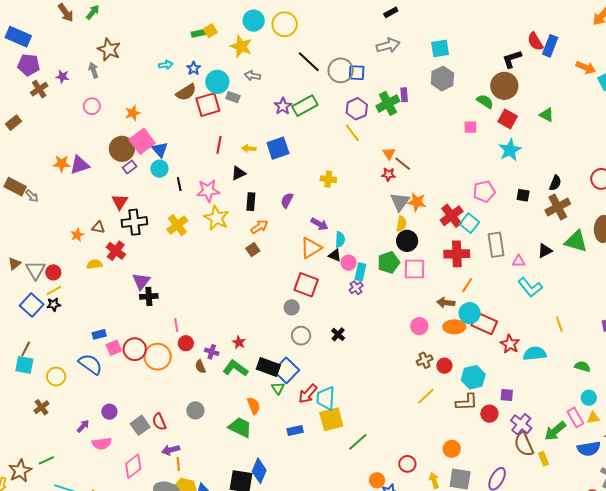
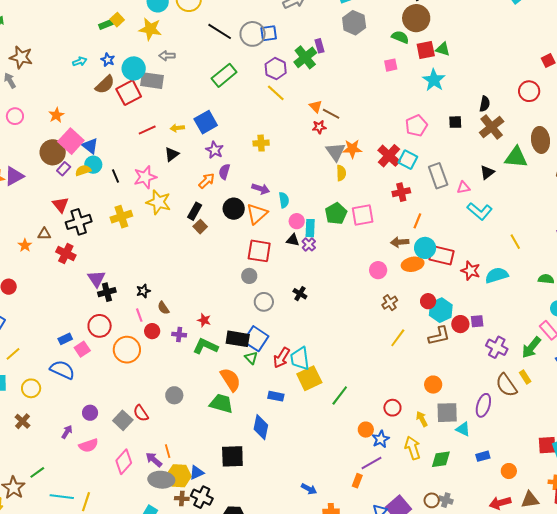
gray rectangle: (233, 97) -> (152, 81), size x1.6
purple star: (283, 106) -> (215, 150), moved
green triangle: (547, 115) -> (443, 49), moved
red square: (508, 119) -> (426, 50), turned -30
red line: (219, 145) -> (147, 130), turned 66
black rectangle: (251, 202) -> (195, 211), moved, turned 36
yellow cross: (177, 225) -> (121, 217), turned 30
orange arrow: (259, 227) -> (207, 181), moved
black circle: (407, 241) -> (234, 209), moved
red cross: (457, 254) -> (401, 192), size x0.7
black triangle: (335, 255) -> (293, 240), moved
yellow semicircle: (94, 264) -> (83, 170), moved
yellow line: (54, 290) -> (13, 354), moved
black star: (54, 304) -> (143, 291), moved
red circle: (135, 349) -> (100, 326), moved
red circle: (444, 366) -> (428, 301), moved
brown semicircle: (200, 367) -> (163, 308), moved
orange semicircle: (254, 406) -> (230, 380), size x1.4
red circle: (489, 414) -> (460, 324), moved
blue rectangle: (295, 431) -> (276, 396), turned 35
brown semicircle: (524, 444) -> (506, 385), moved
purple arrow: (171, 450) -> (154, 460), moved, turned 66
blue diamond: (259, 471) -> (261, 427), moved

